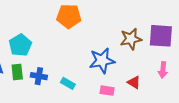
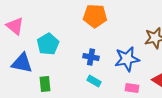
green rectangle: (17, 72) -> (45, 84), moved
blue cross: (39, 76) -> (91, 57), moved

